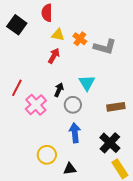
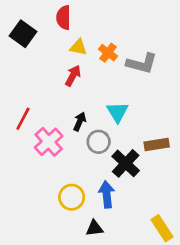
blue arrow: (75, 133) -> (107, 194), moved
black cross: (110, 143) -> (126, 163), moved
yellow circle: (47, 155) -> (72, 197), moved

